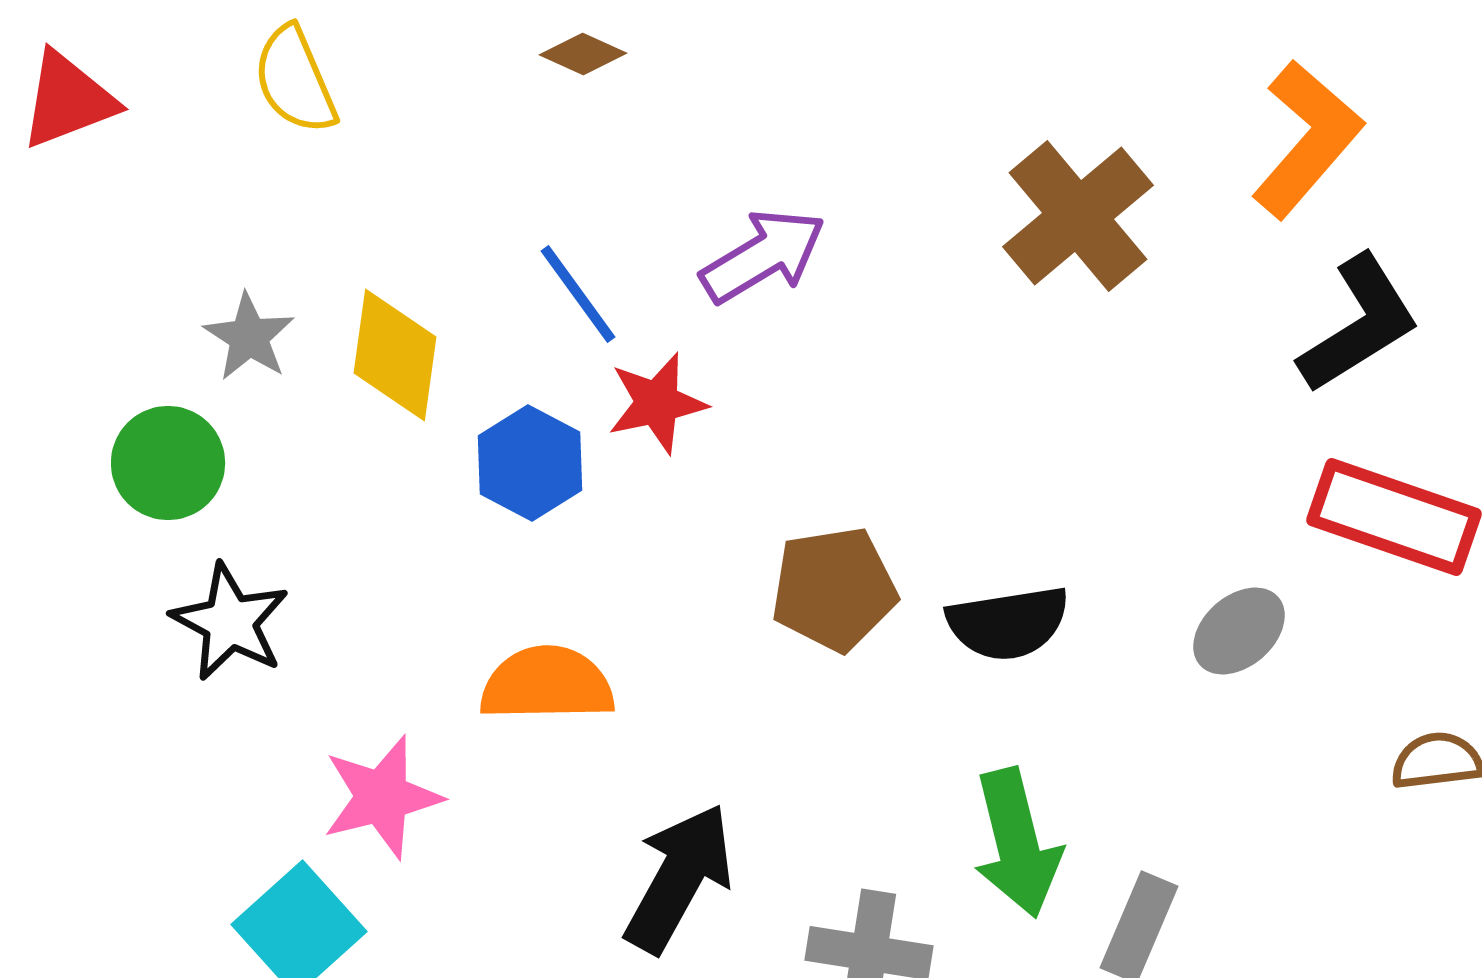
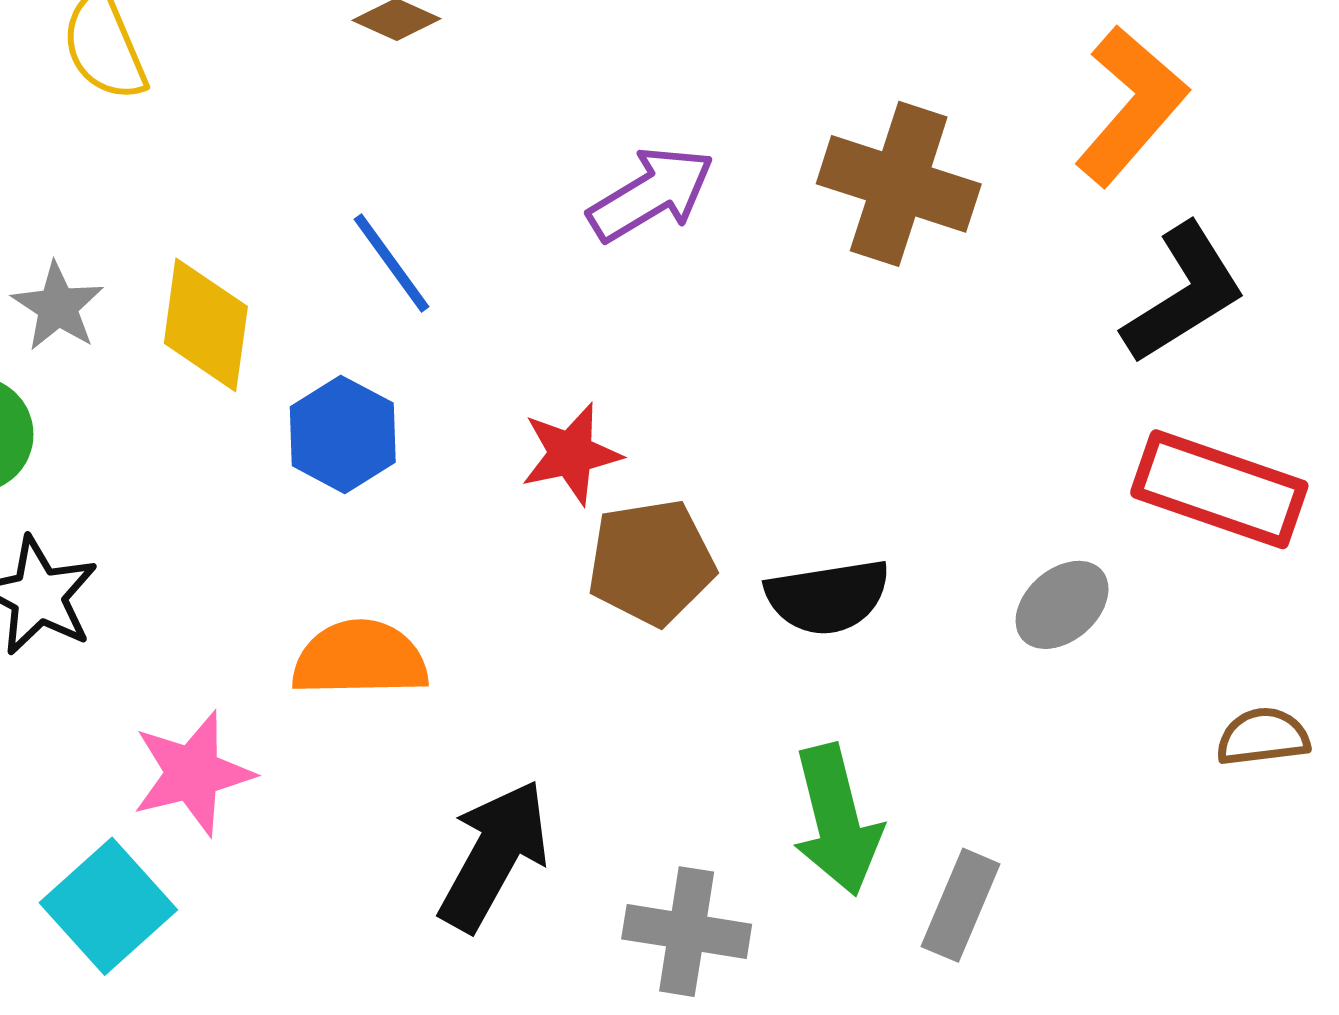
brown cross: (1078, 216) -> (899, 184), turned -32
purple arrow: (763, 256) -> (651, 194), moved
red star: (657, 403) -> (571, 454), moved

